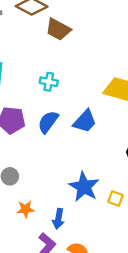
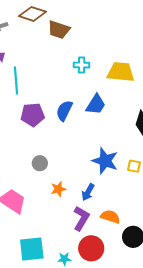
cyan cross: (49, 82) -> (82, 65), moved
blue arrow: (58, 219) -> (88, 192), turned 30

